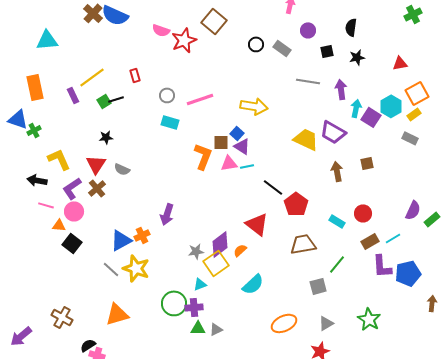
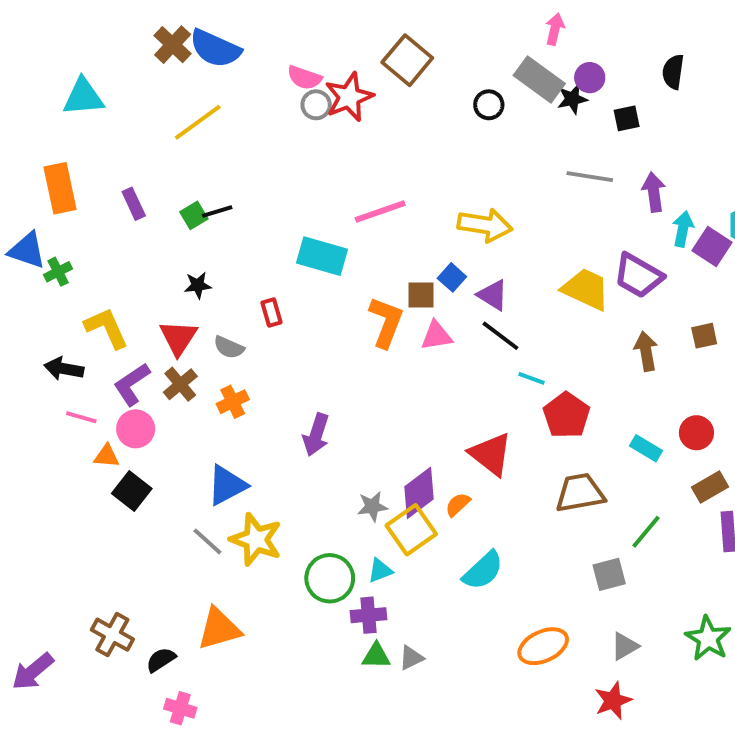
gray rectangle: (282, 48) -> (539, 80), moved, size x1.4
black star: (357, 57) -> (572, 99), moved
red rectangle: (135, 75) -> (271, 312), moved
yellow line: (92, 77) -> (198, 122), moved
gray circle: (167, 95) -> (316, 105), moved
cyan rectangle: (170, 122) -> (322, 256), size x1.4
purple triangle: (242, 146) -> (493, 295), moved
cyan line: (247, 166) -> (532, 378), moved, turned 32
black line: (273, 187) -> (500, 336), moved
orange cross: (142, 235) -> (233, 402), moved
green circle: (174, 303) -> (330, 578), moved
black semicircle: (88, 345) -> (161, 660), moved

